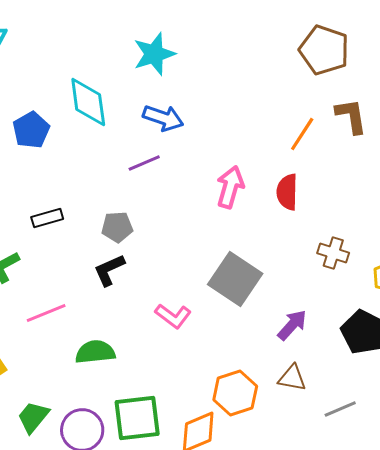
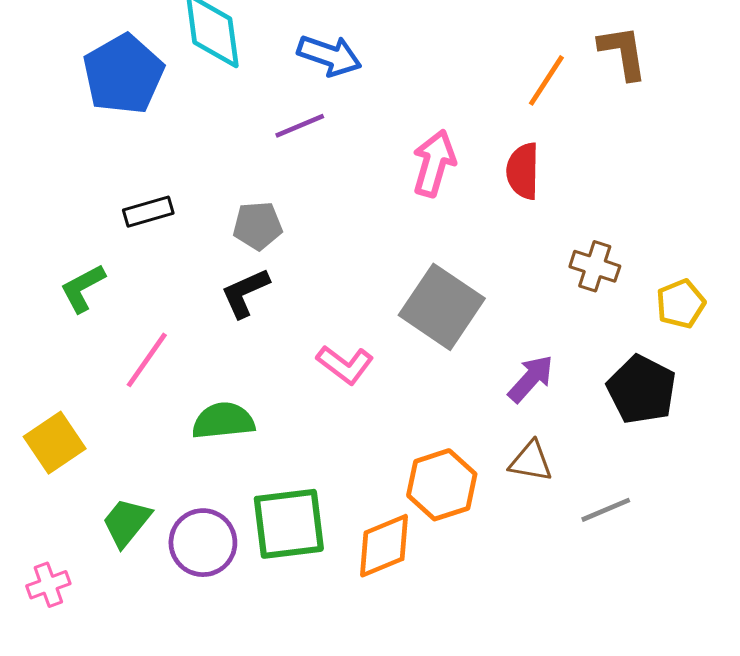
blue pentagon: (31, 130) -> (123, 74), size x1.4
pink line: (46, 313) -> (147, 360), turned -33

